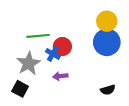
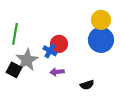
green line: (38, 36) -> (15, 34), moved, turned -75
black square: (20, 89) -> (14, 70), moved
black semicircle: (108, 90) -> (87, 85), moved

